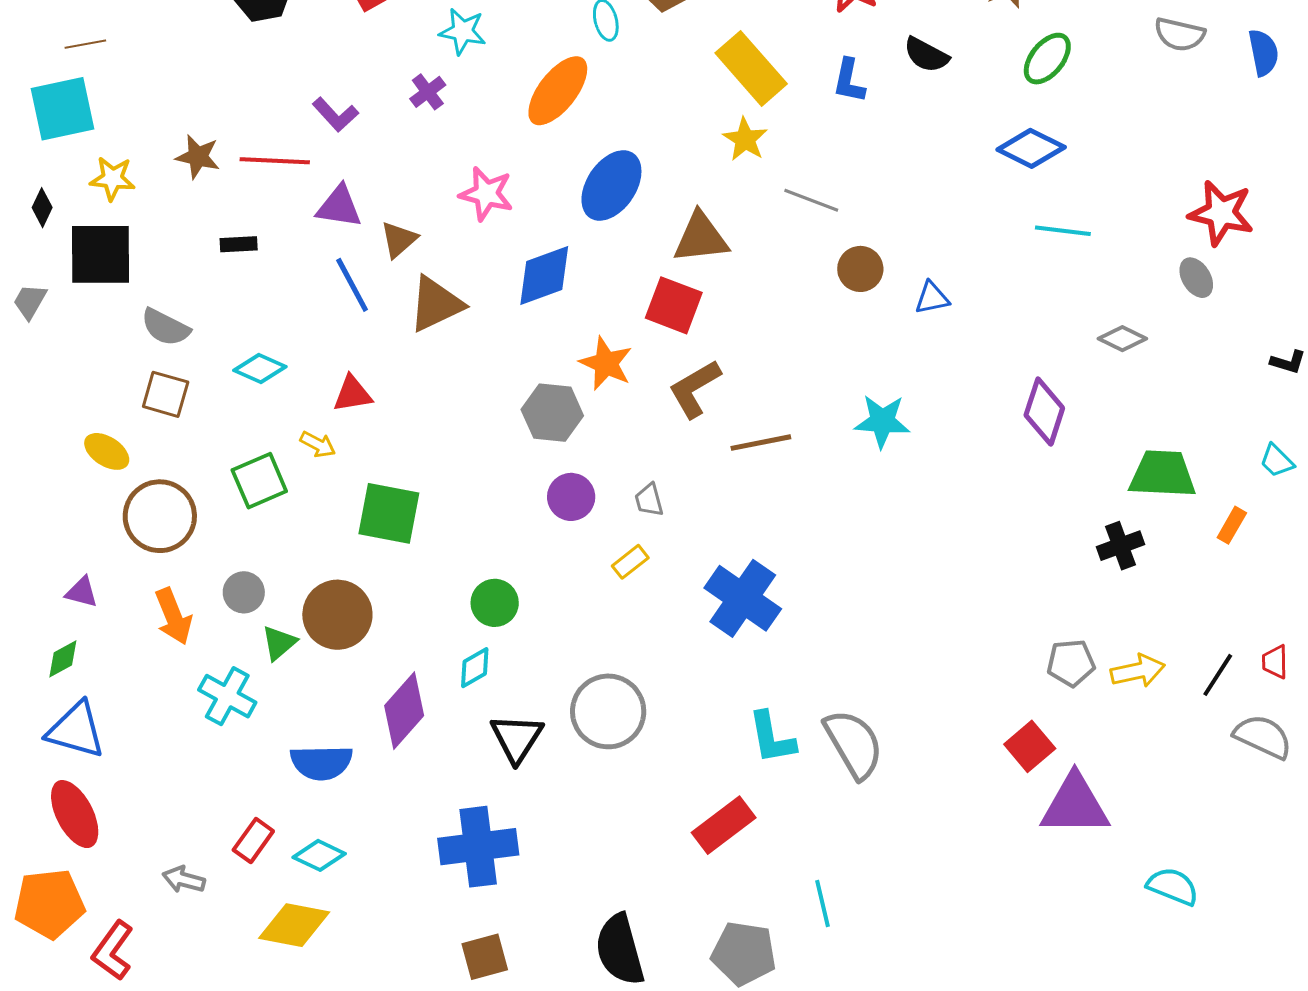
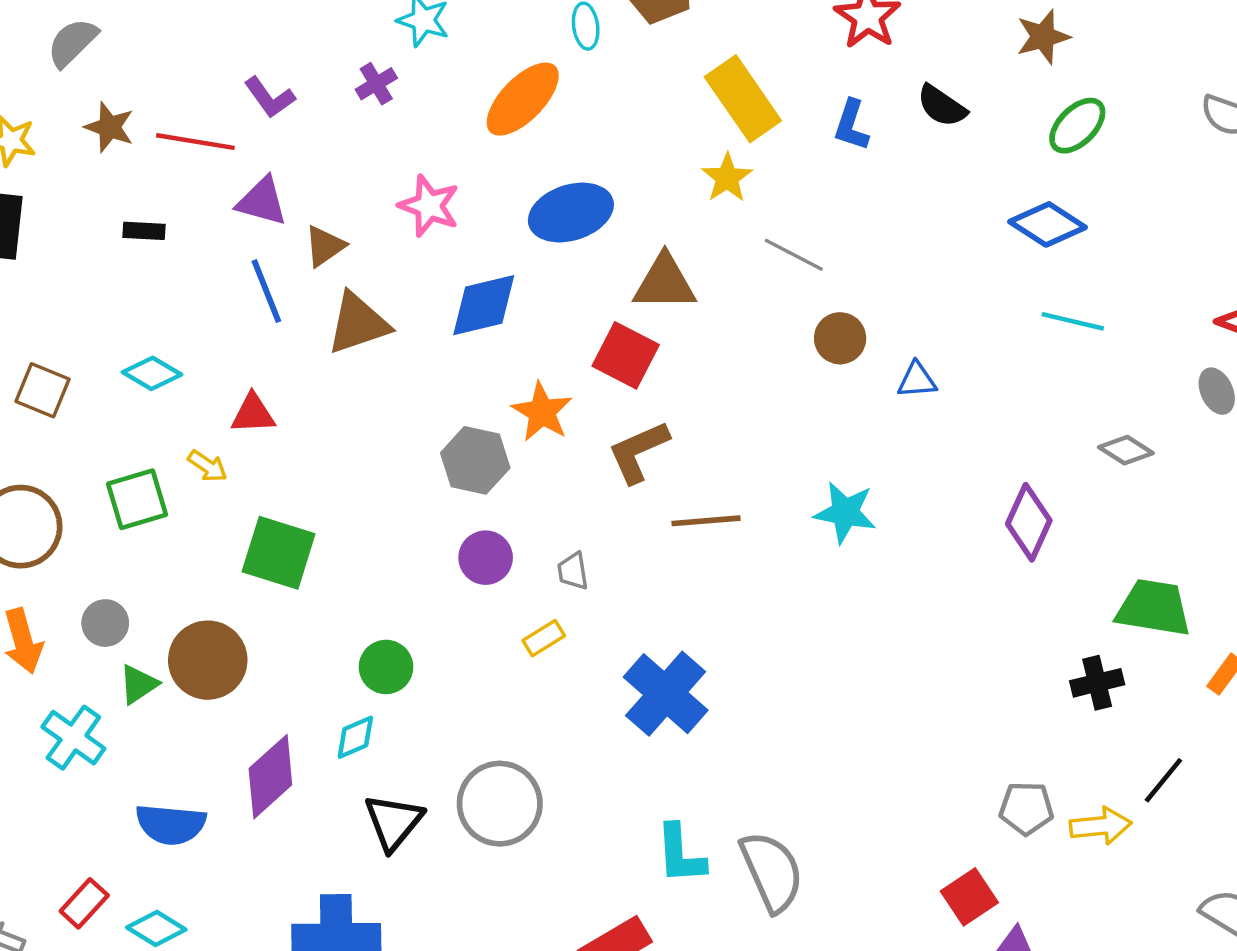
blue ellipse: (611, 185) -> (571, 213), turned 32
gray semicircle: (165, 327) -> (72, 43), moved, turned 102
black line: (1218, 675) -> (1163, 780), moved

